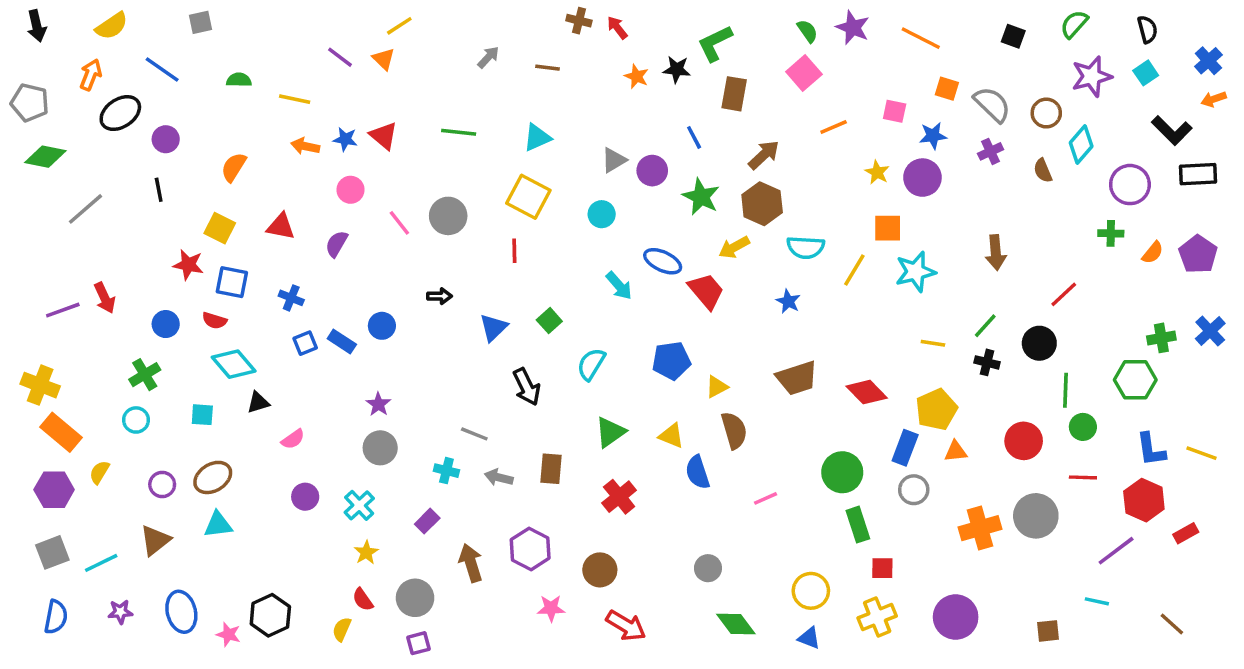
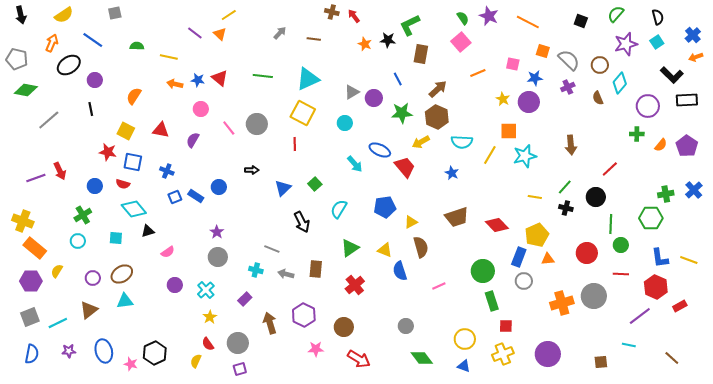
cyan triangle: (537, 137) -> (308, 79), size x1.4
green star: (701, 197) -> (402, 113), turned -30

